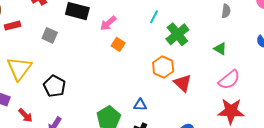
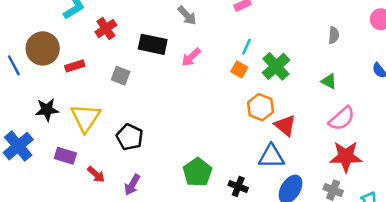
orange square: (118, 44) -> (239, 69), moved
blue triangle: (140, 105) -> (271, 156), moved, size x1.6

